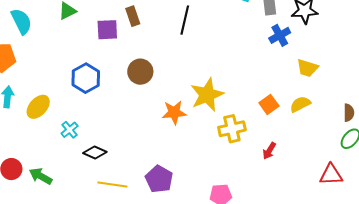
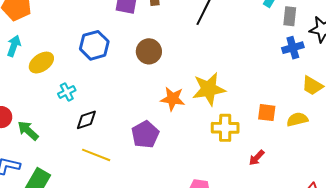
orange square: (269, 104) -> (267, 113), turned 30
black diamond: (95, 153) -> (86, 120), turned -55
purple pentagon: (159, 179) -> (145, 134), moved

